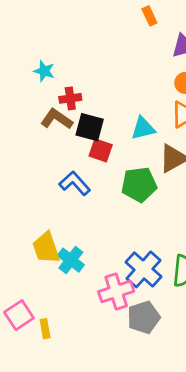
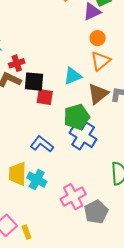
blue L-shape: (75, 183) -> (42, 144), moved
yellow trapezoid: (46, 248) -> (17, 174), turned 30
blue cross: (144, 269) -> (83, 136), moved

